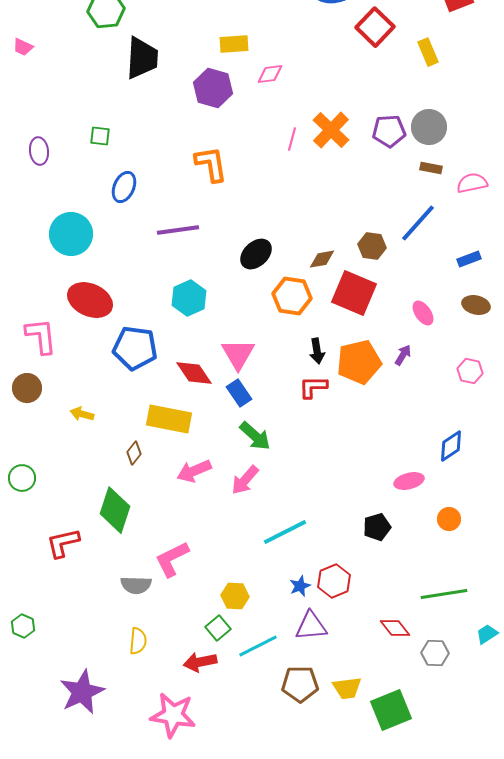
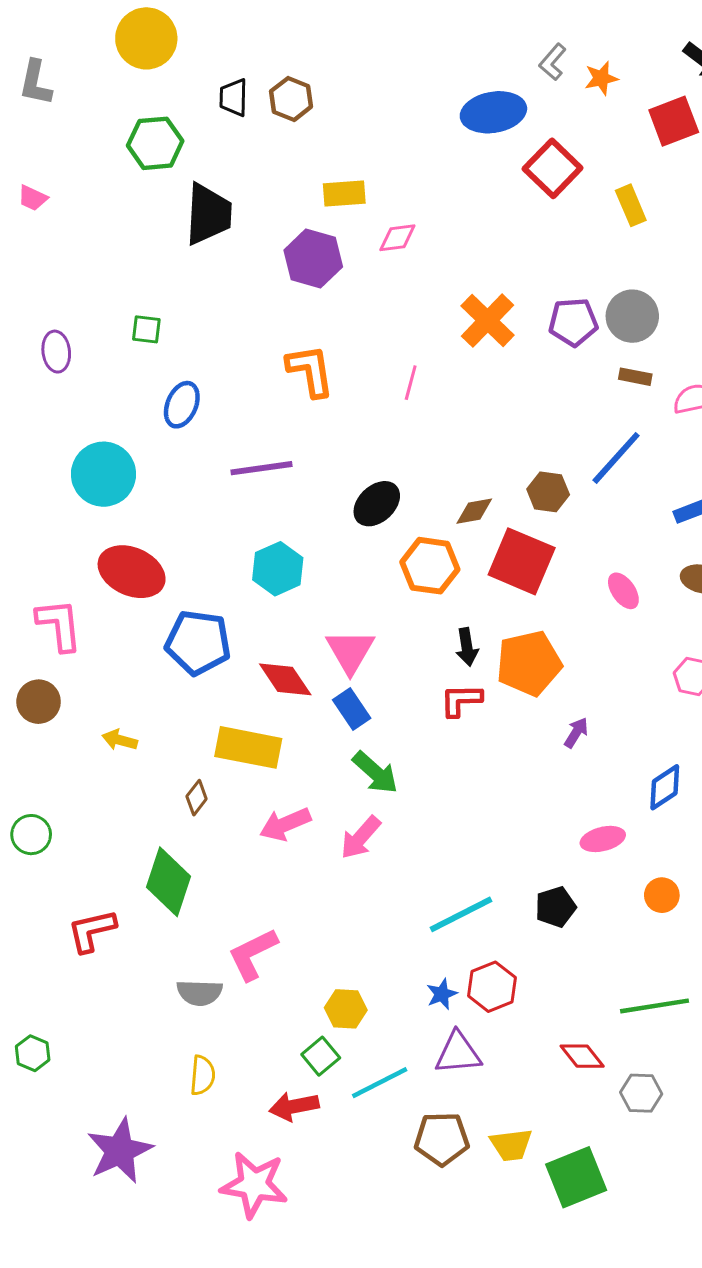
pink line: (292, 139) -> (411, 383), moved
purple arrow: (403, 355) -> (576, 733), moved
cyan line: (285, 532) -> (461, 914), moved

